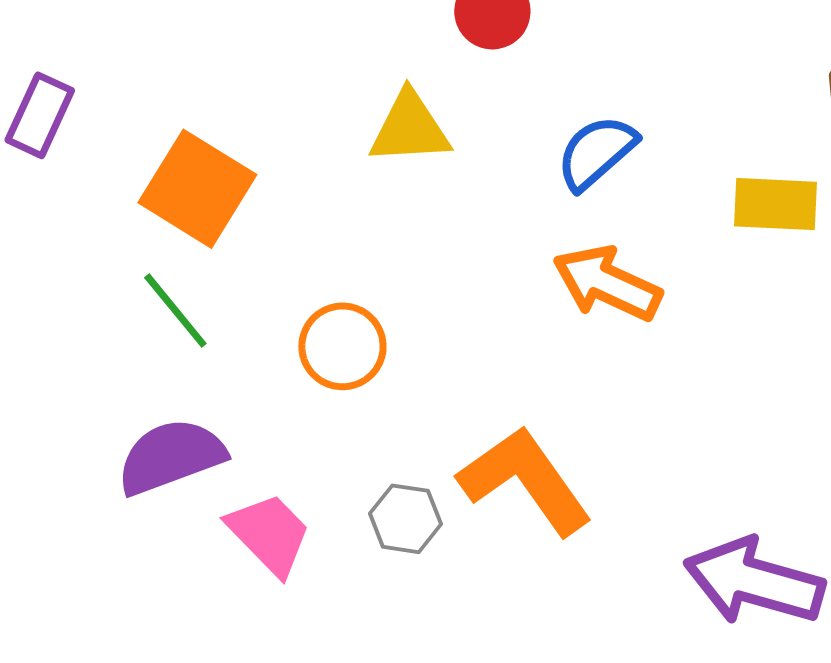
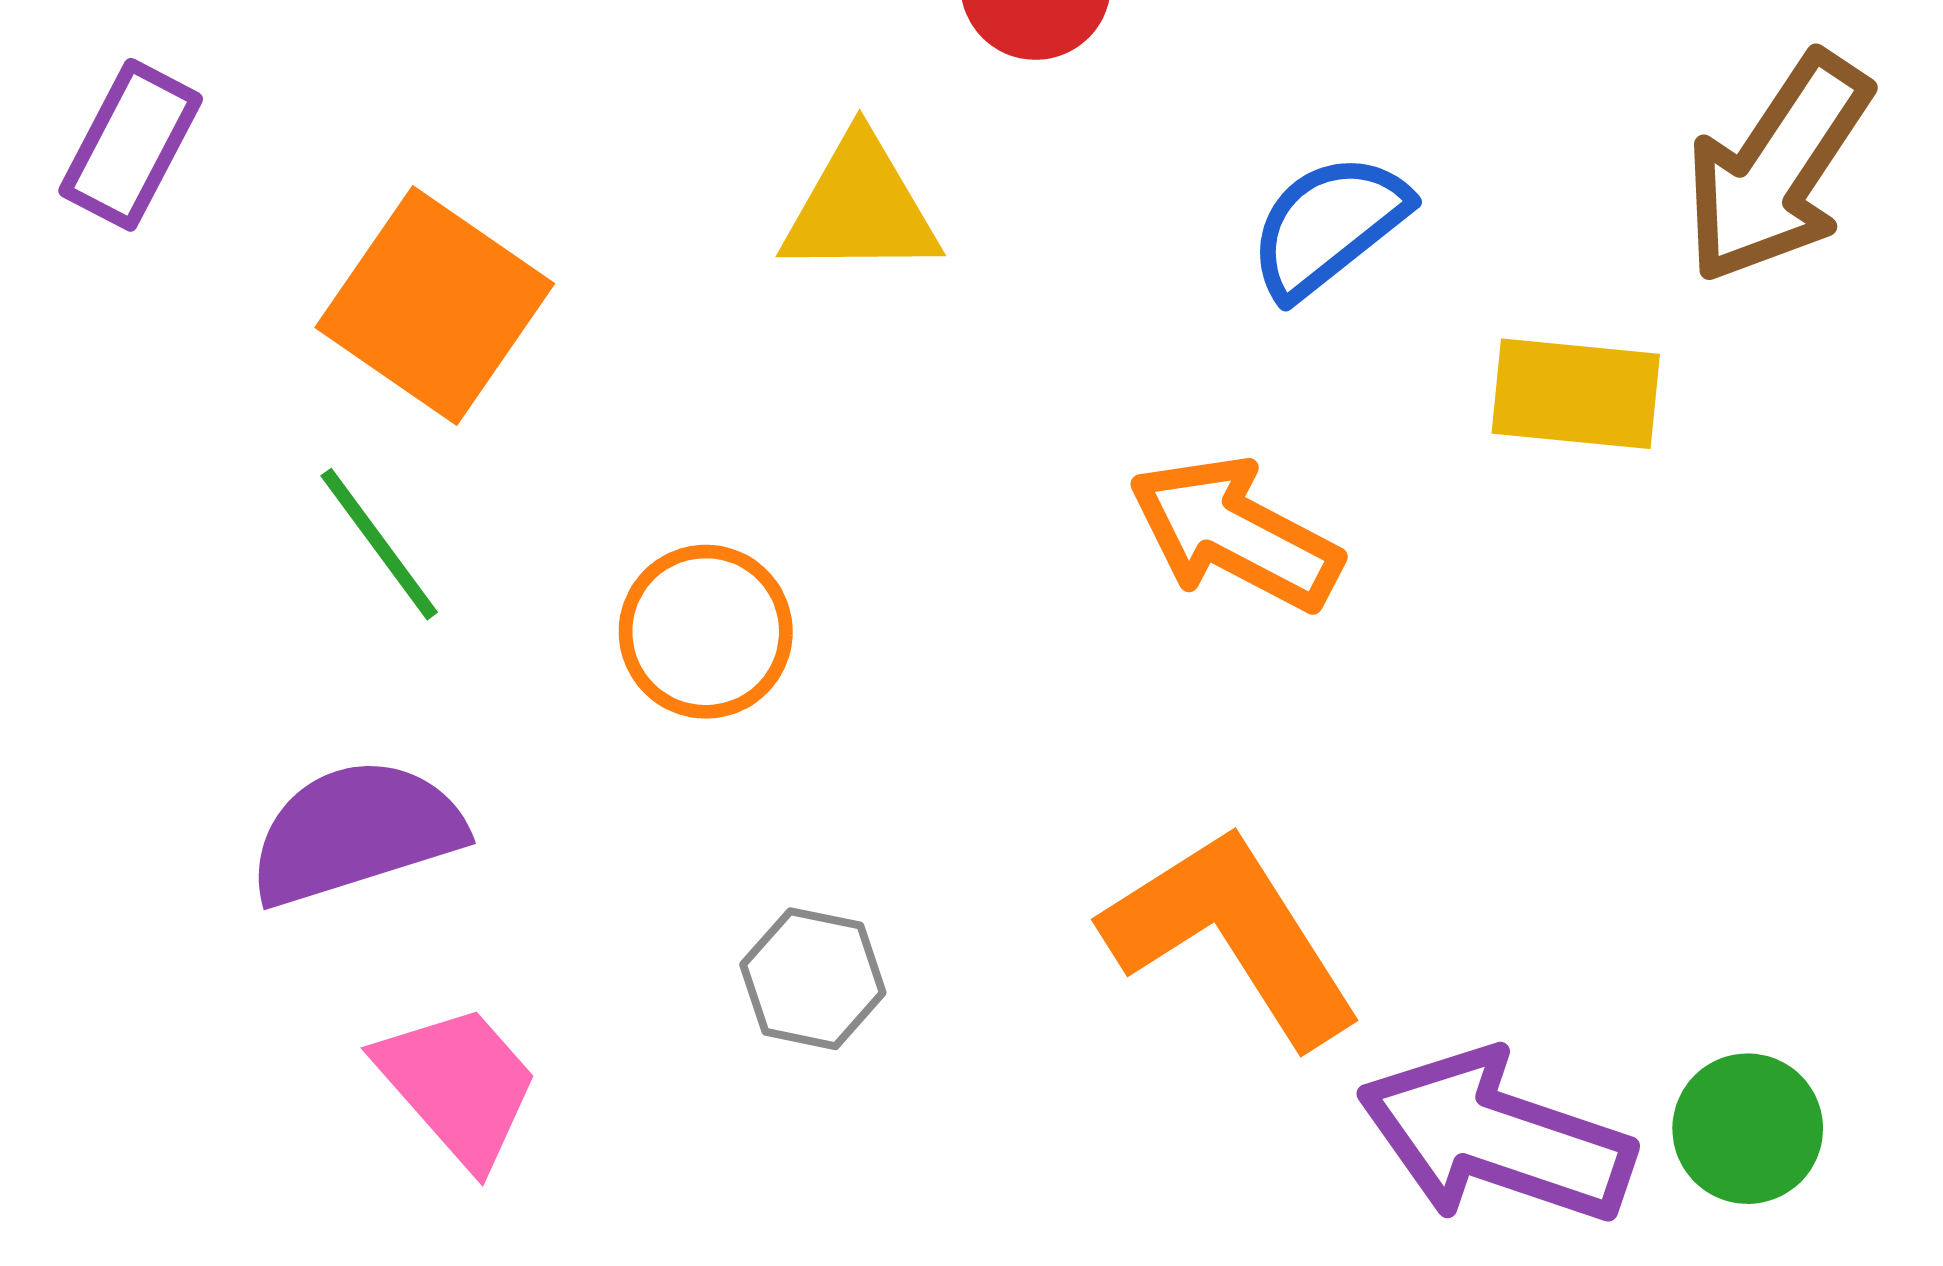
blue semicircle: (597, 152) -> (1328, 226), moved
orange L-shape: (525, 480) -> (1232, 936), moved
pink trapezoid: (269, 534) -> (458, 1085), moved

